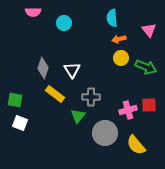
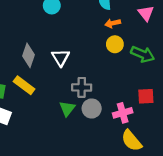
yellow rectangle: (55, 94) -> (24, 85), moved
pink cross: (128, 110) -> (123, 113), moved
gray circle: (105, 133) -> (92, 108), moved, size x0.7

